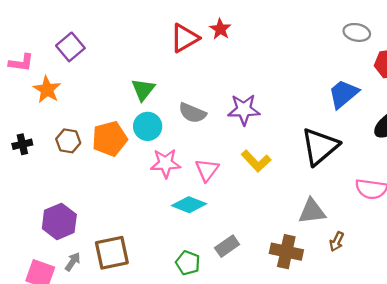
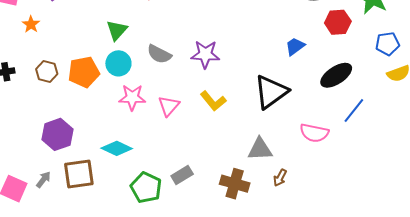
orange star: (47, 89) -> (31, 24), size x0.7
blue trapezoid: (343, 94) -> (295, 46), size x0.7
cyan diamond: (189, 205) -> (117, 148), moved
purple hexagon: (59, 221) -> (58, 134), moved
green pentagon: (188, 263) -> (146, 188), size x1.4

